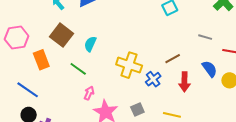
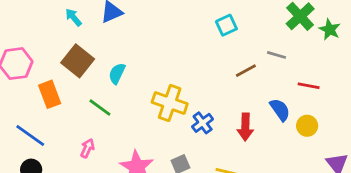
gray line: (205, 37) -> (276, 55), moved
brown line: (173, 59) -> (246, 71), moved
pink arrow: (89, 93) -> (87, 148), moved

